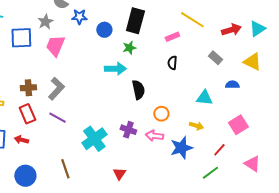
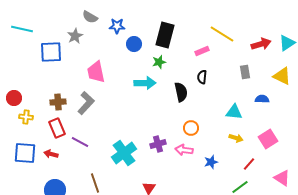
blue star: (79, 17) -> (117, 26), moved
pink trapezoid: (55, 46) -> (96, 72), moved, turned -35
gray rectangle: (215, 58) -> (245, 72), turned 40
black semicircle: (138, 90) -> (181, 92), moved
purple line: (57, 118) -> (80, 142), moved
yellow arrow: (196, 126) -> (236, 138), moved
purple cross: (128, 130) -> (158, 144), turned -35
blue star: (181, 148) -> (211, 162), size x0.6

